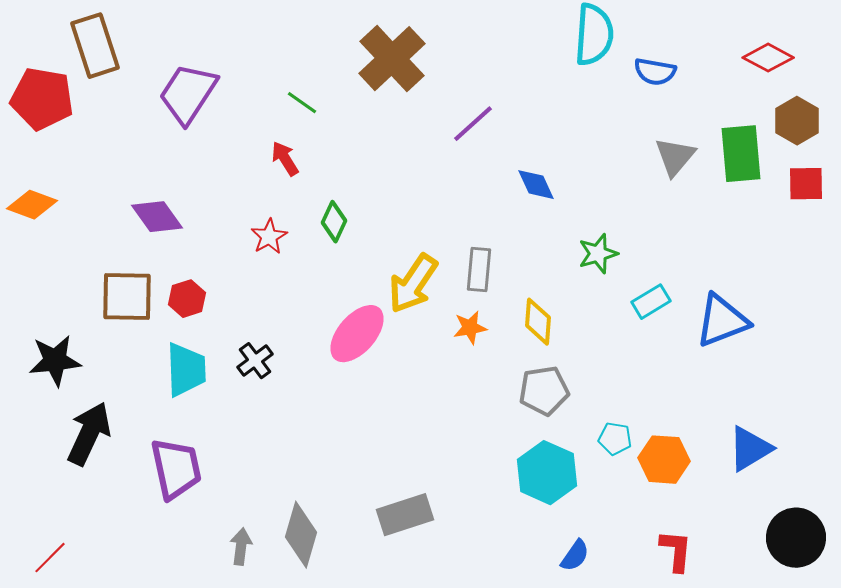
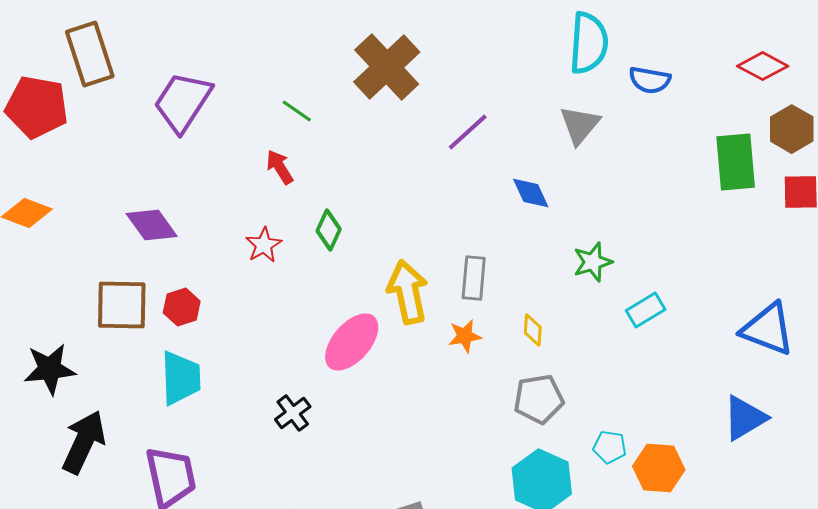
gray triangle: (675, 157) -> (580, 125), moved
yellow arrow: (413, 284) -> (408, 292), turned 134
blue triangle: (722, 321) -> (768, 329), moved, turned 42
yellow diamond: (538, 322) -> (533, 330), size x0.7
black cross: (255, 361) -> (293, 413), moved
blue triangle: (750, 449) -> (745, 418), moved

